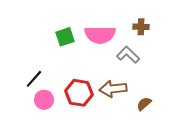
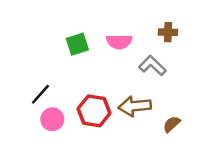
pink semicircle: (100, 35) -> (119, 42), size x0.7

